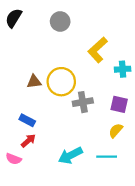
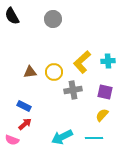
black semicircle: (14, 18) -> (12, 16), turned -60
yellow L-shape: (98, 50) -> (82, 62), moved
yellow circle: (61, 82) -> (54, 72), size x0.7

